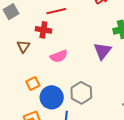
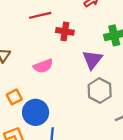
red cross: (43, 30) -> (65, 31), moved
gray hexagon: (81, 93) -> (100, 91), moved

